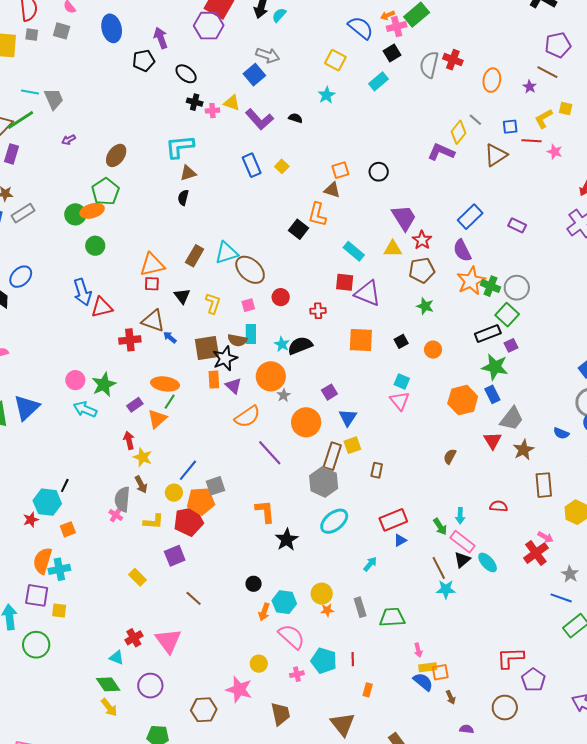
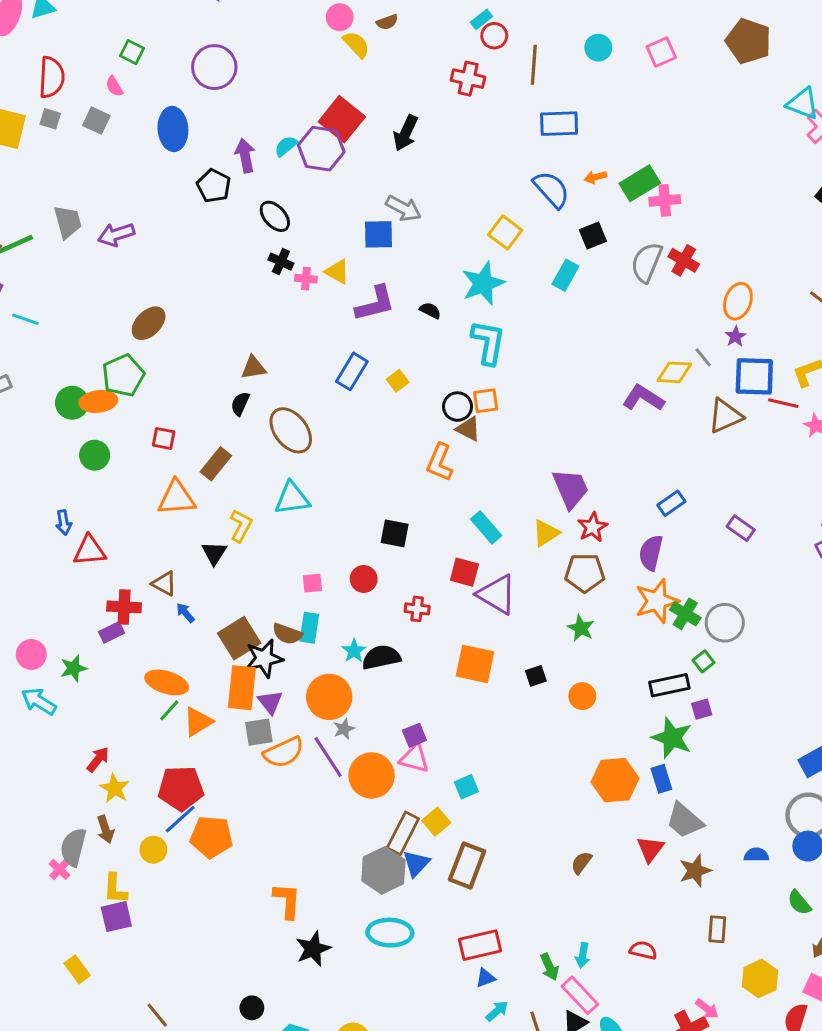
cyan semicircle: (279, 15) -> (286, 146), moved
pink cross: (397, 27) -> (665, 200), moved
black pentagon: (144, 61) -> (214, 186), turned 30
blue square: (254, 75) -> (378, 234), turned 30
cyan rectangle: (378, 81) -> (565, 275), turned -30
purple star: (530, 87) -> (735, 336), moved
cyan line: (30, 92) -> (25, 319), moved
cyan star: (327, 95) -> (483, 283), size x1.6
purple L-shape: (259, 119) -> (375, 304), turned -72
blue square: (510, 127) -> (754, 376), size x1.8
yellow diamond: (458, 132) -> (674, 372), turned 45
purple arrow: (69, 140) -> (116, 235), moved, size x1.6
cyan L-shape: (180, 147) -> (488, 342), moved, turned 96
blue rectangle: (252, 165) -> (352, 371), turned 45
black circle: (379, 172) -> (457, 407), moved
blue rectangle: (470, 217) -> (671, 503), size x0.7
black square: (299, 229) -> (395, 533), moved, turned -36
yellow triangle: (393, 249) -> (546, 533), turned -42
purple semicircle: (462, 250) -> (651, 553), turned 30
brown rectangle: (195, 256) -> (216, 464), moved
brown ellipse: (250, 270) -> (291, 430), moved
red square: (152, 284) -> (164, 438), moved
blue arrow: (82, 292) -> (64, 523), size x0.6
yellow L-shape: (213, 303) -> (241, 526), moved
green square: (507, 315) -> (704, 661), size x0.6
brown triangle: (153, 321) -> (164, 584), size x0.7
brown square: (207, 348) -> (239, 638), turned -32
orange rectangle: (214, 380) -> (242, 688), size x1.6
cyan square: (402, 381) -> (466, 787), moved, turned 35
green star: (104, 385) -> (74, 668), size x0.7
pink triangle: (400, 401) -> (414, 758), moved, turned -45
purple rectangle: (135, 405) -> (112, 632), moved
blue triangle: (348, 418) -> (416, 863), moved
orange triangle: (157, 419) -> (198, 722), moved
gray trapezoid: (512, 419) -> (685, 821), turned 84
blue semicircle: (561, 433) -> (756, 855), turned 147
red arrow: (129, 440) -> (98, 759), turned 42
yellow square: (352, 445) -> (436, 822), turned -30
purple line: (270, 453) -> (328, 757), moved
brown rectangle: (377, 470) -> (467, 865), size x1.8
brown rectangle: (544, 485) -> (717, 929), size x0.7
gray square: (215, 486) -> (259, 732), moved
orange pentagon: (201, 501) -> (211, 837), moved
red pentagon: (189, 521) -> (181, 788), moved
cyan ellipse: (334, 521) -> (390, 933), turned 32
yellow L-shape: (153, 522) -> (115, 889), turned 80
purple square: (175, 556) -> (116, 917), moved
cyan arrow: (370, 564) -> (497, 1011), moved

